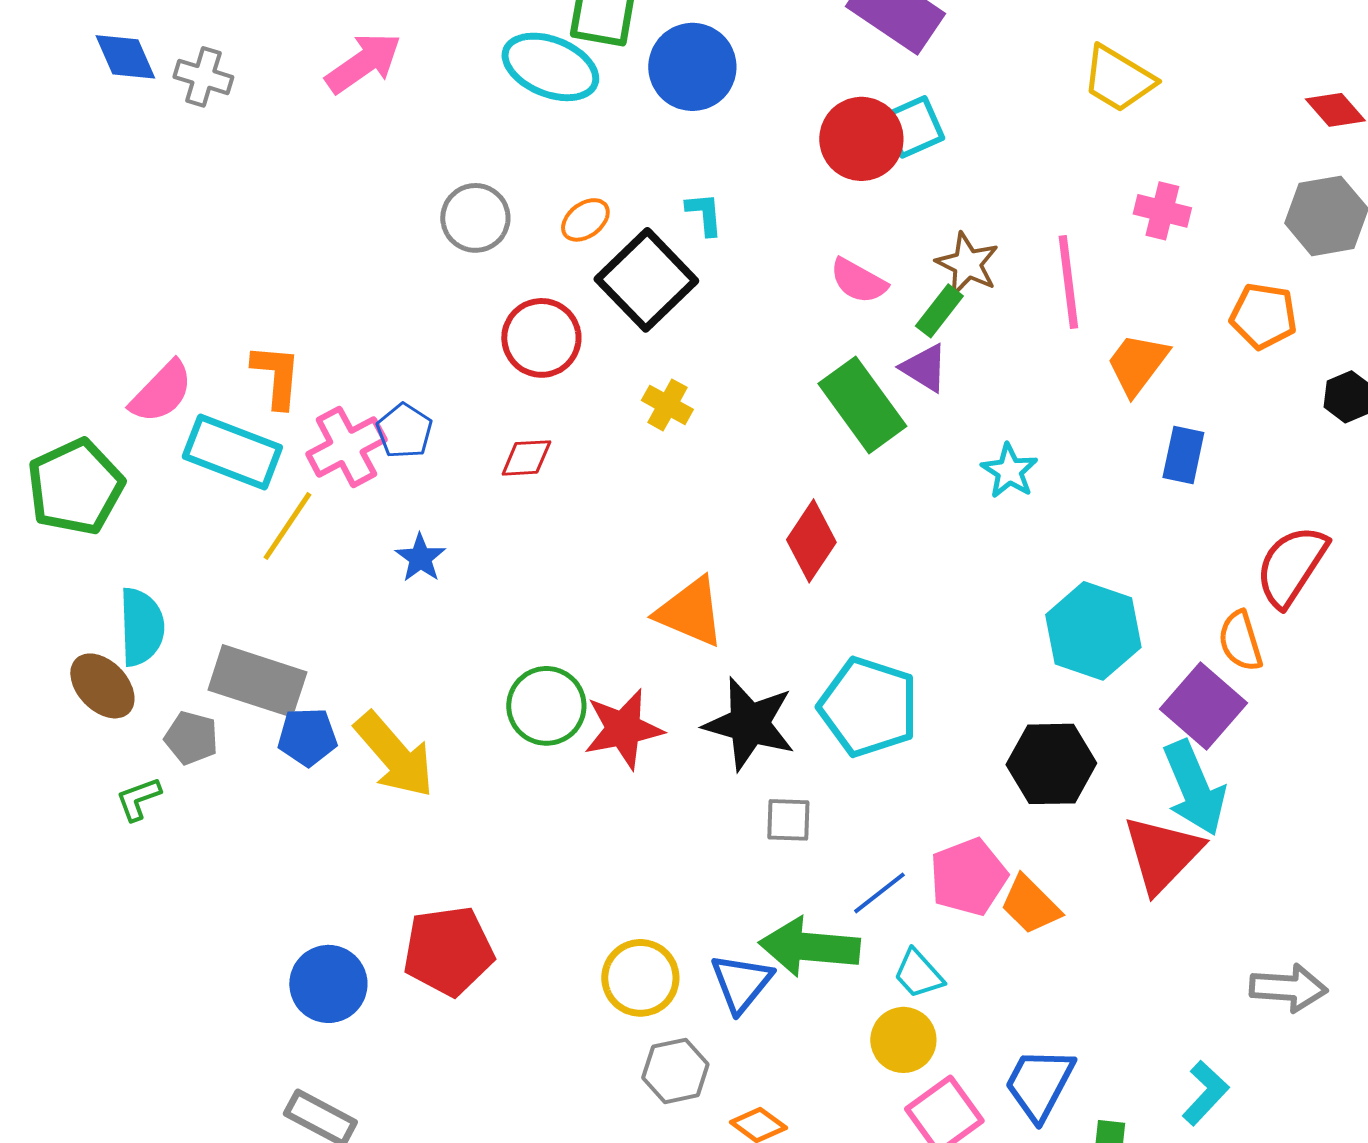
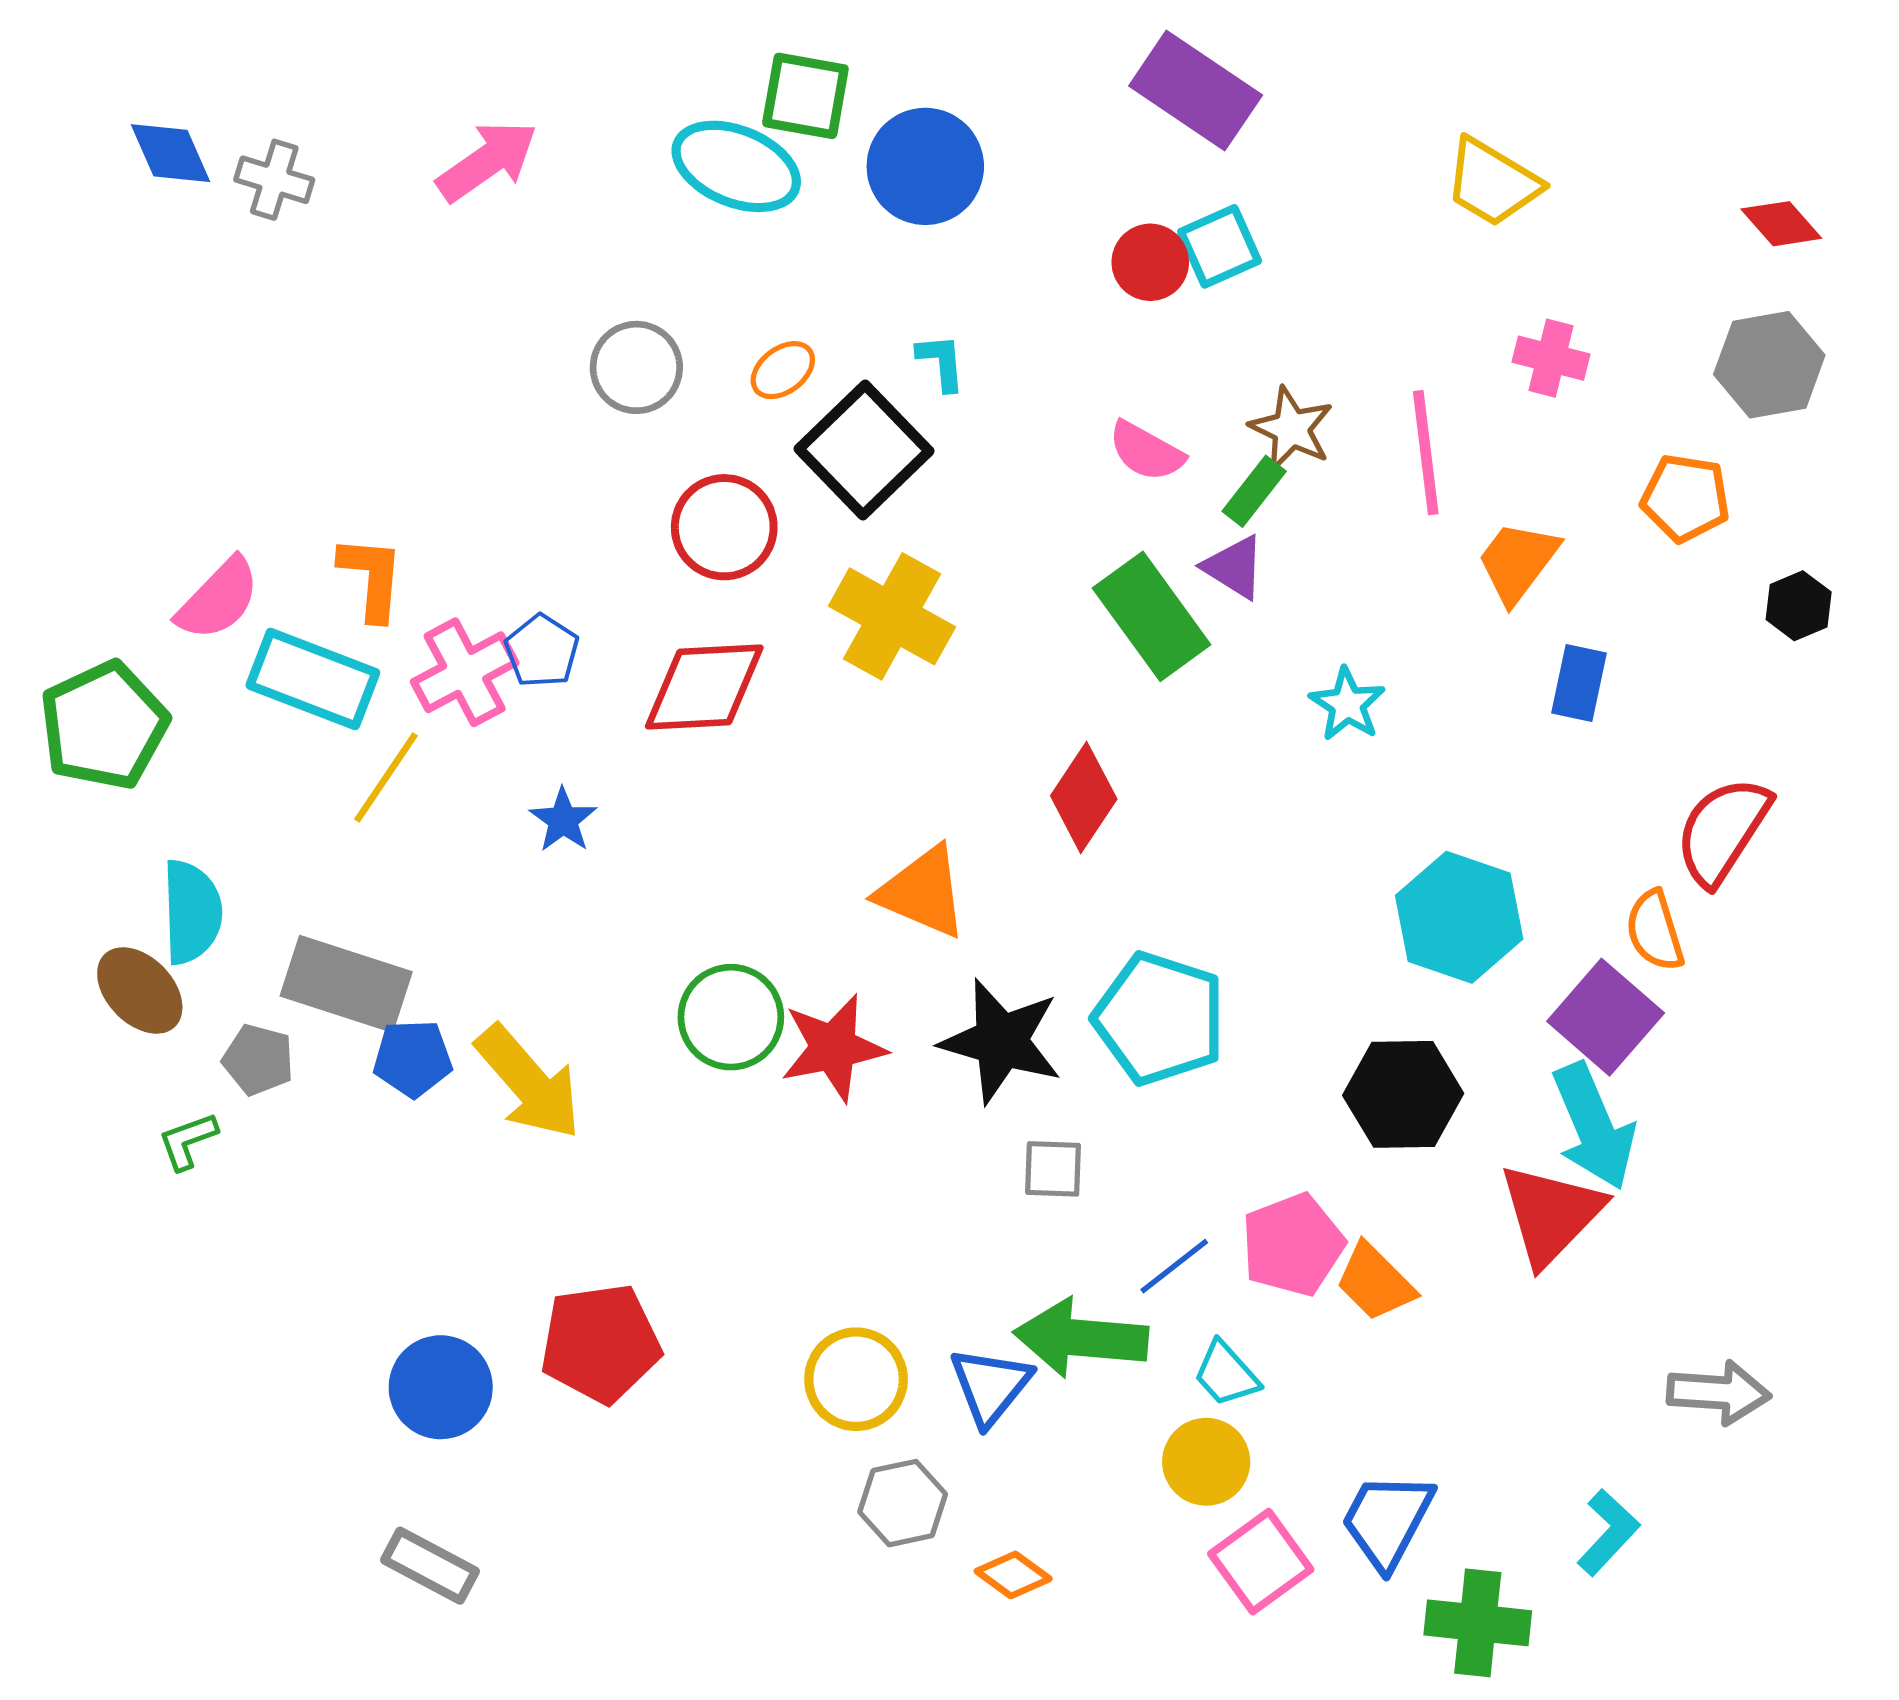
red circle: (861, 139) -> (1150, 262), size x0.7
yellow cross: (667, 405) -> (892, 616), size x1.8
red diamond: (526, 458) -> (704, 687), size x1.8

